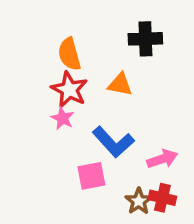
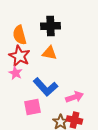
black cross: (145, 39) -> (50, 26), moved

